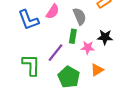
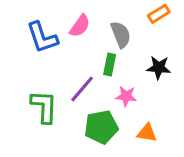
pink star: (88, 48) -> (126, 96), moved
orange triangle: (97, 70) -> (147, 133), moved, turned 40
green pentagon: (69, 77) -> (101, 127), turned 30

